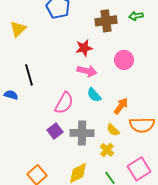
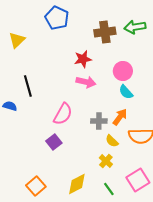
green arrow: (136, 16) -> (135, 27), size x1.5
cyan semicircle: (94, 95) -> (126, 92), moved
gray cross: (82, 133) -> (99, 121), moved, size x0.7

